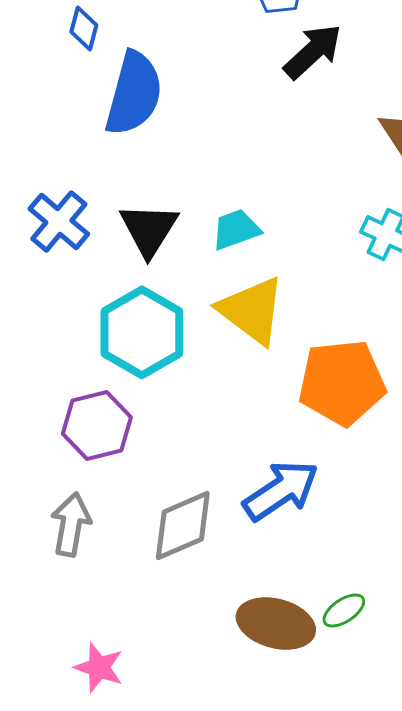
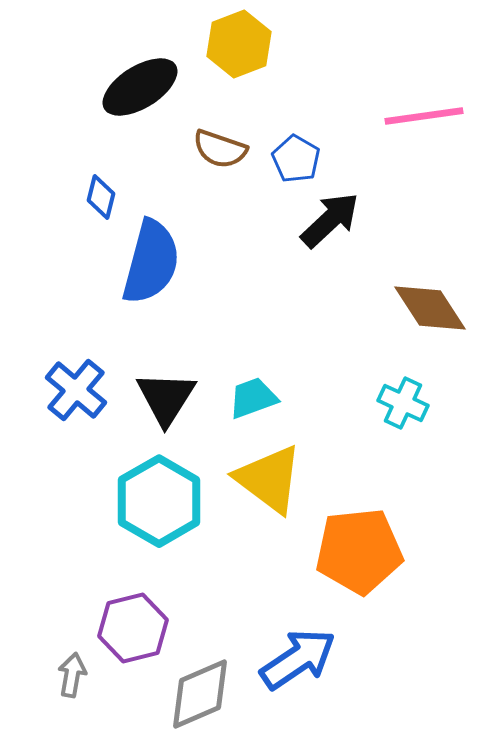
purple hexagon: (97, 425) -> (133, 628), moved
gray arrow: (71, 524) -> (72, 675), moved, size x0.7

